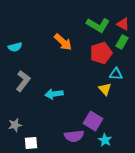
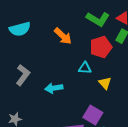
cyan semicircle: (15, 47) -> (20, 29), moved, size x1.5
cyan triangle: (116, 74) -> (85, 68), moved

